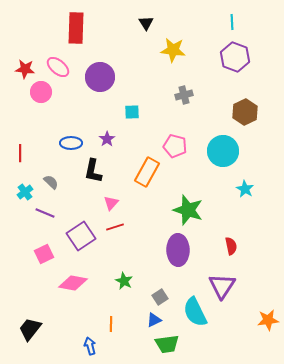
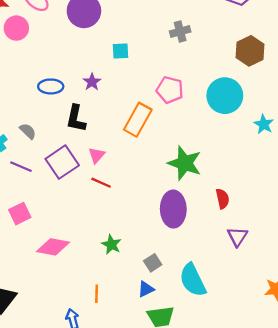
cyan star: (245, 189) -> (264, 124), moved
red line: (115, 227) -> (101, 183), turned 42
purple square: (81, 236) -> (62, 162), moved
red semicircle: (231, 246) -> (223, 199), moved
purple triangle: (222, 286) -> (237, 236), moved, size x0.7

